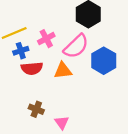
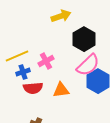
pink semicircle: (76, 46) -> (88, 65), moved

